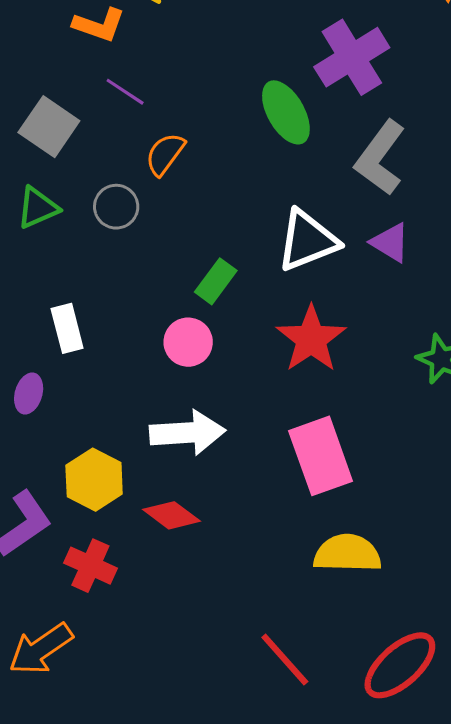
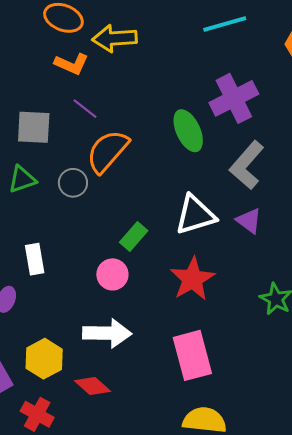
gray square: (49, 127) -> (34, 127), turned -36
orange semicircle: (165, 154) -> (108, 151), size x1.6

